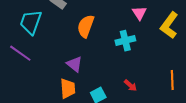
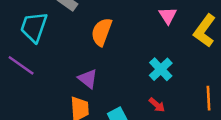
cyan cross: (125, 41) -> (161, 69), moved, turned -30

